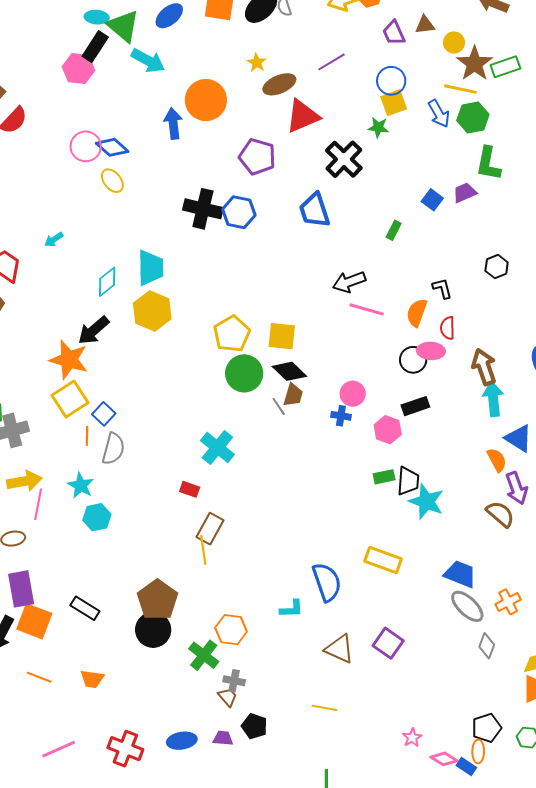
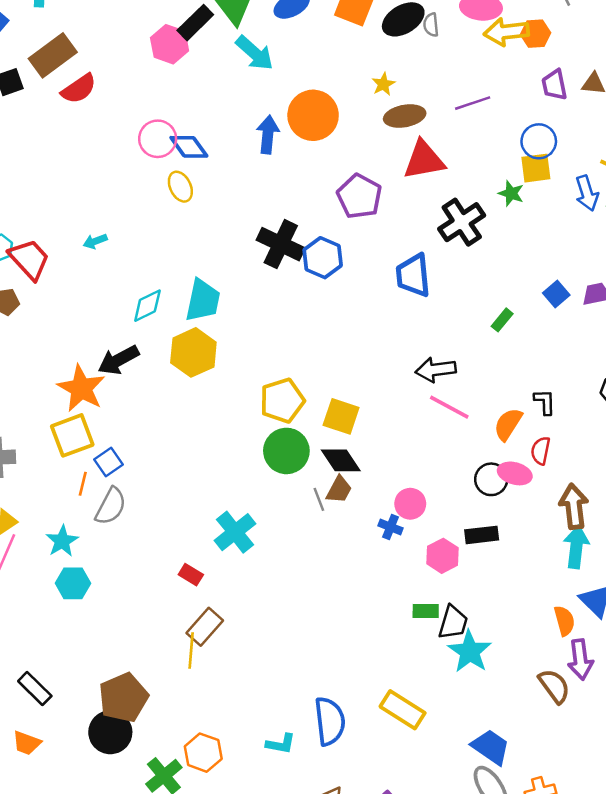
orange trapezoid: (92, 679) -> (27, 743), moved

